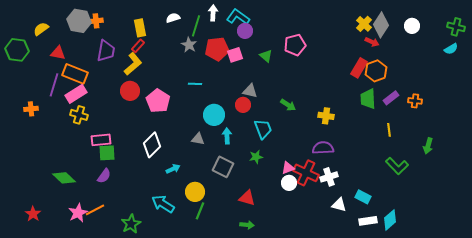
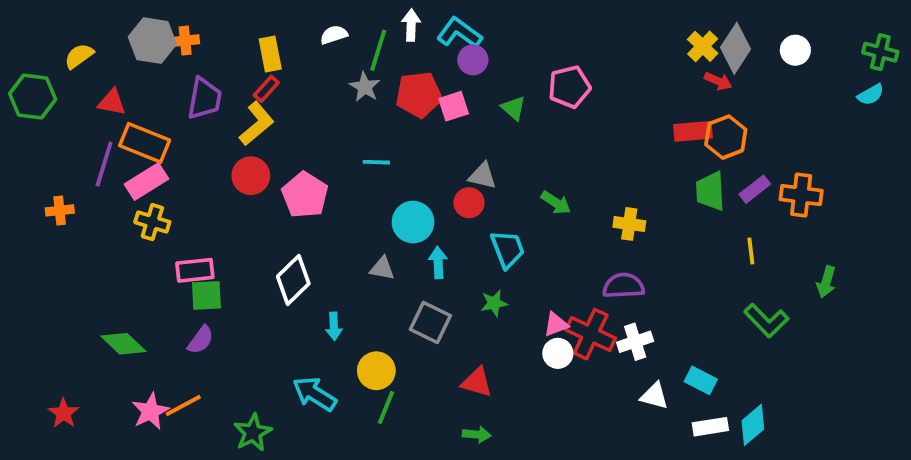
red rectangle: (359, 68) -> (693, 131), turned 54
orange cross: (415, 101) -> (801, 195), size x1.5
cyan arrow: (173, 169) -> (334, 326), turned 112

